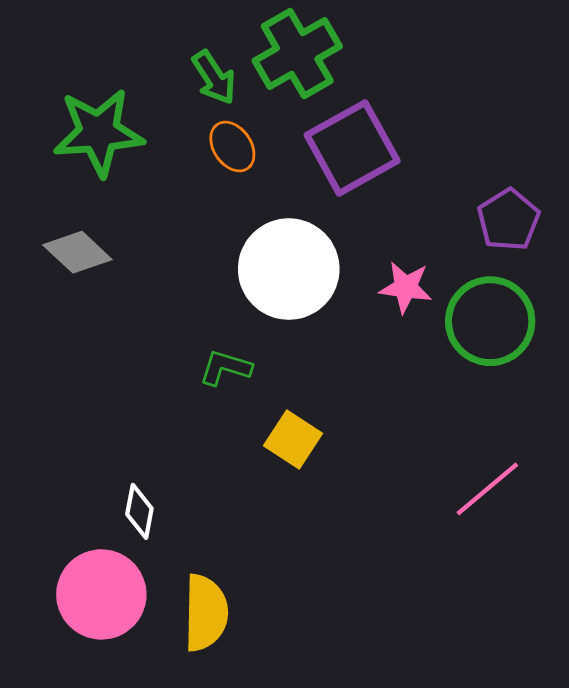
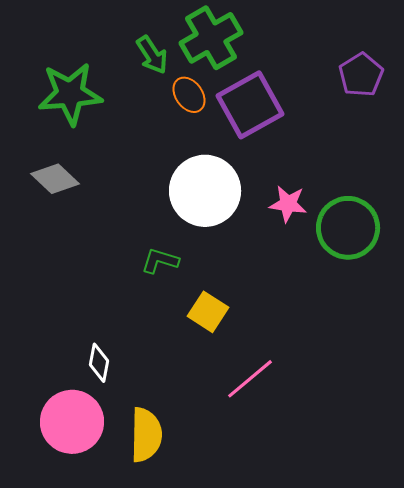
orange ellipse: (232, 147) -> (189, 95), moved
purple pentagon: (508, 220) -> (361, 75), moved
pink line: (487, 489) -> (250, 379), moved

